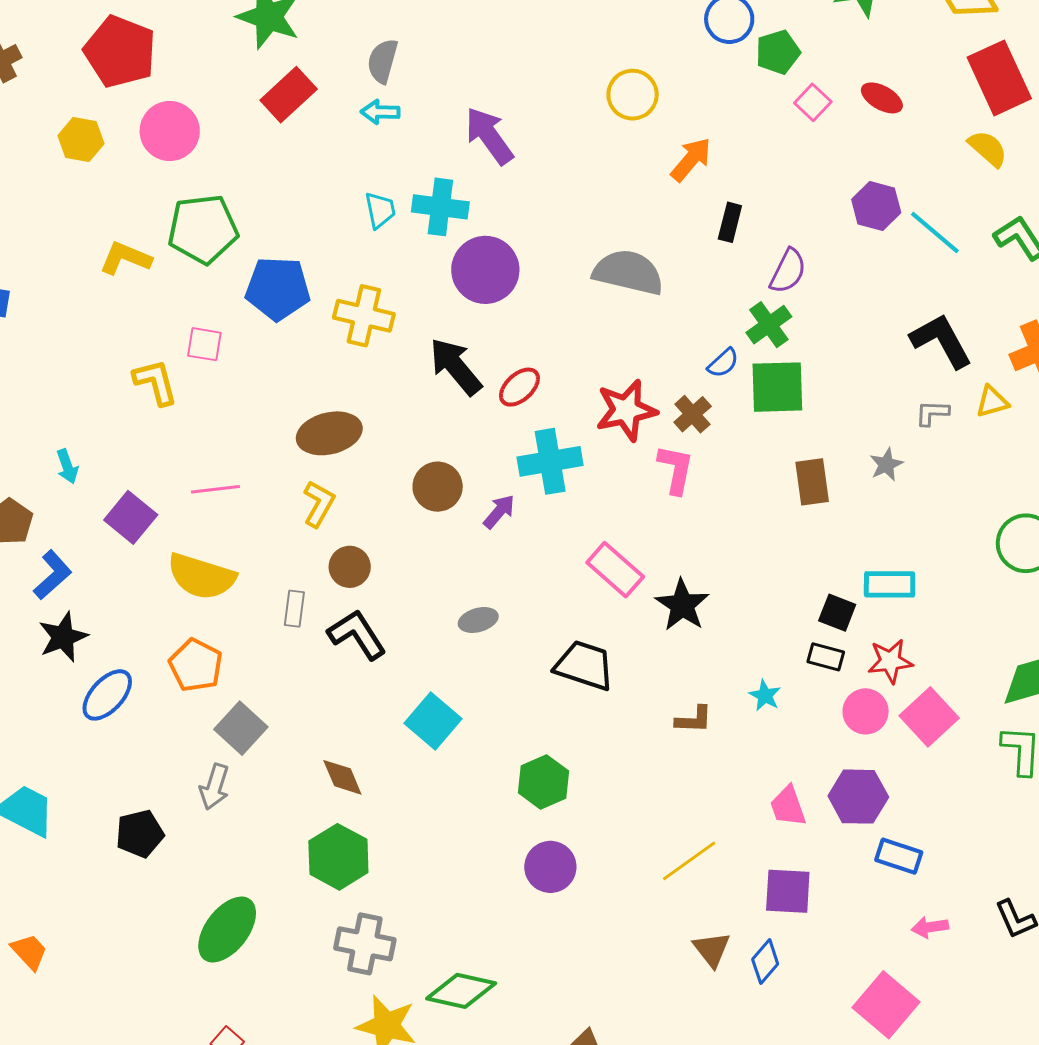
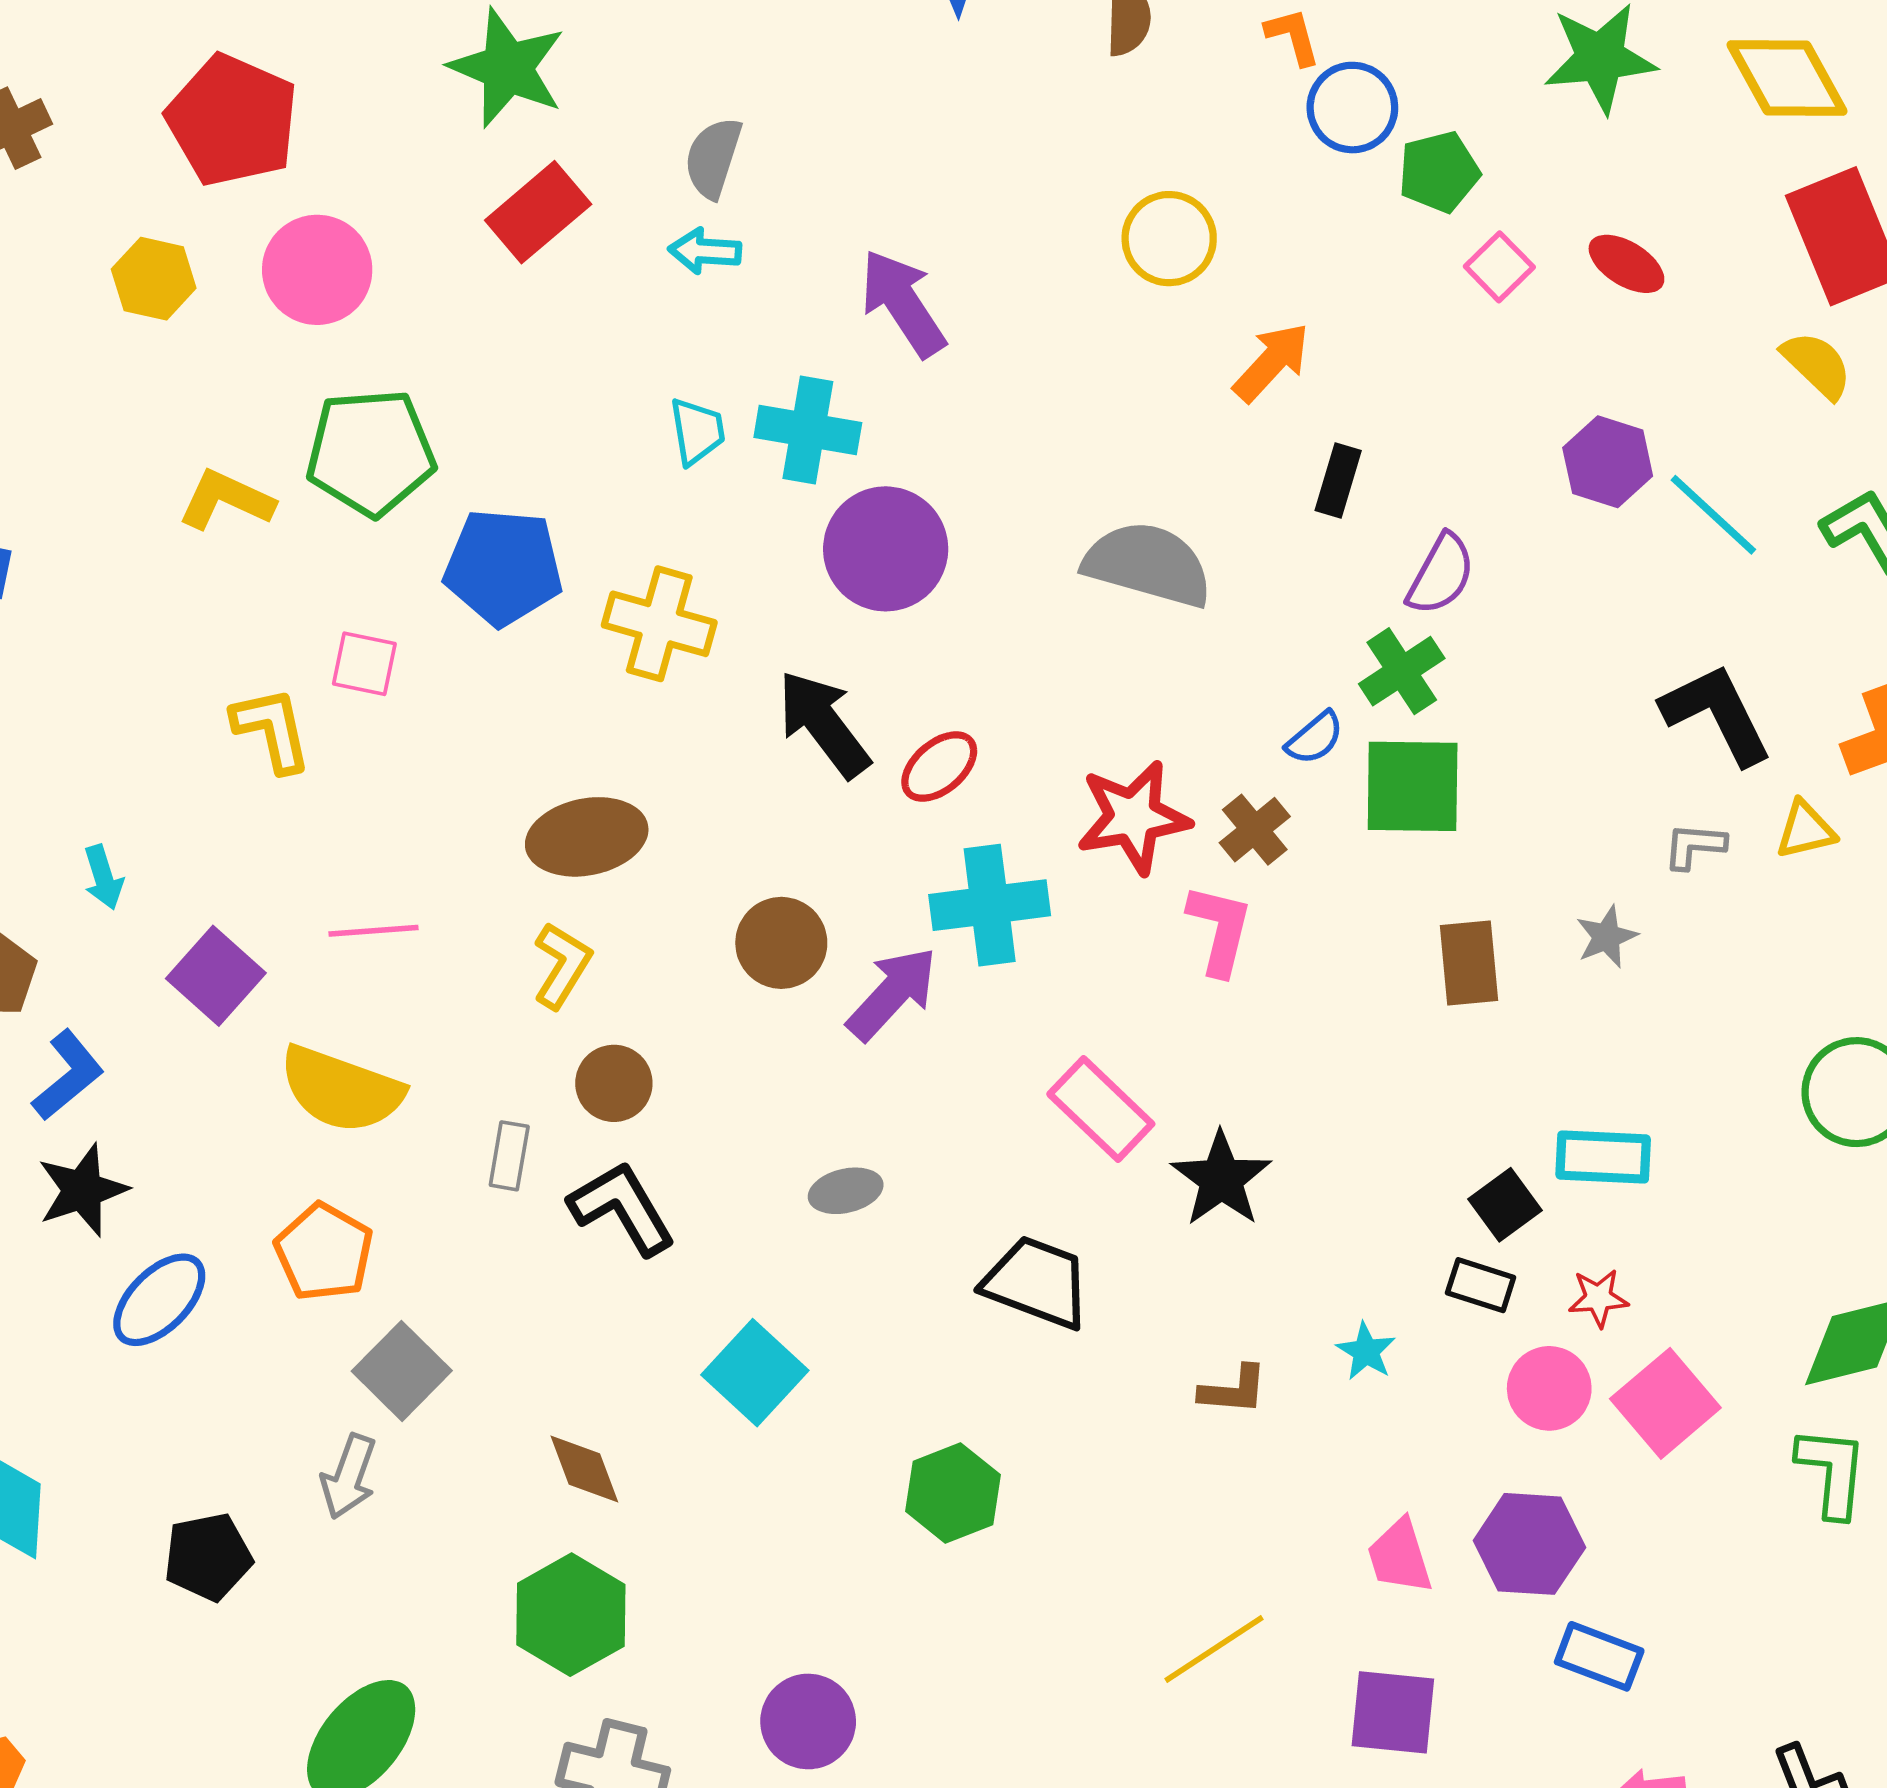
purple arrow: (499, 512) -> (892, 993), size x1.5
black square: (837, 613) -> (1505, 1205), turned 30
red star: (890, 661) -> (1598, 1298), size x0.7
purple circle: (550, 867) -> (808, 1721), moved

